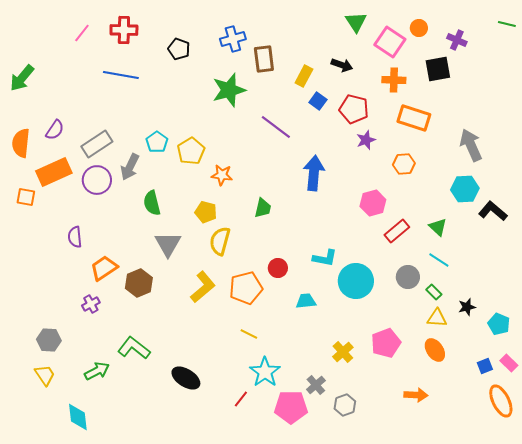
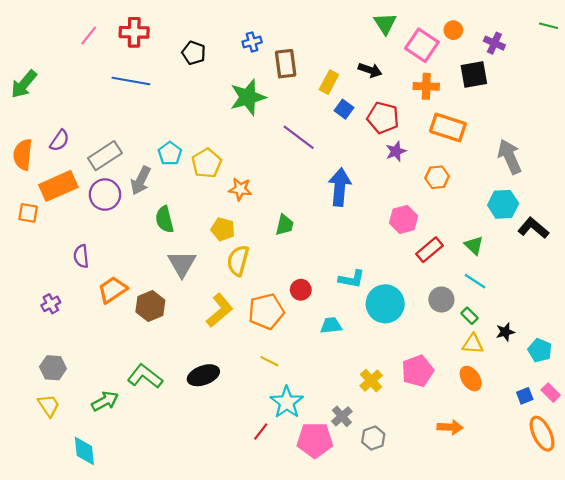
blue cross: (233, 39) -> (252, 42), size x0.7
purple cross: (91, 304) -> (51, 304), moved
black ellipse: (186, 378) -> (203, 375), moved, turned -52

